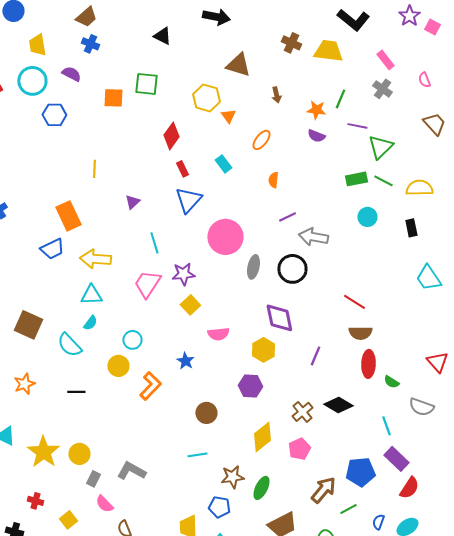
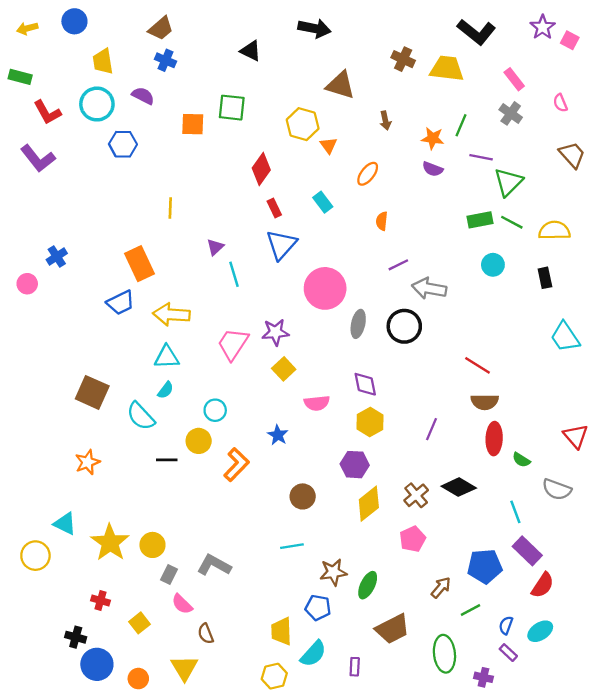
cyan line: (154, 243) -> (234, 274), moved
purple diamond: (279, 318) -> (365, 384), moved, size x0.7
black line: (76, 392) -> (167, 460), moved
yellow diamond: (262, 437) -> (369, 504), moved
brown arrow: (323, 490) -> (441, 588), size x0.7

